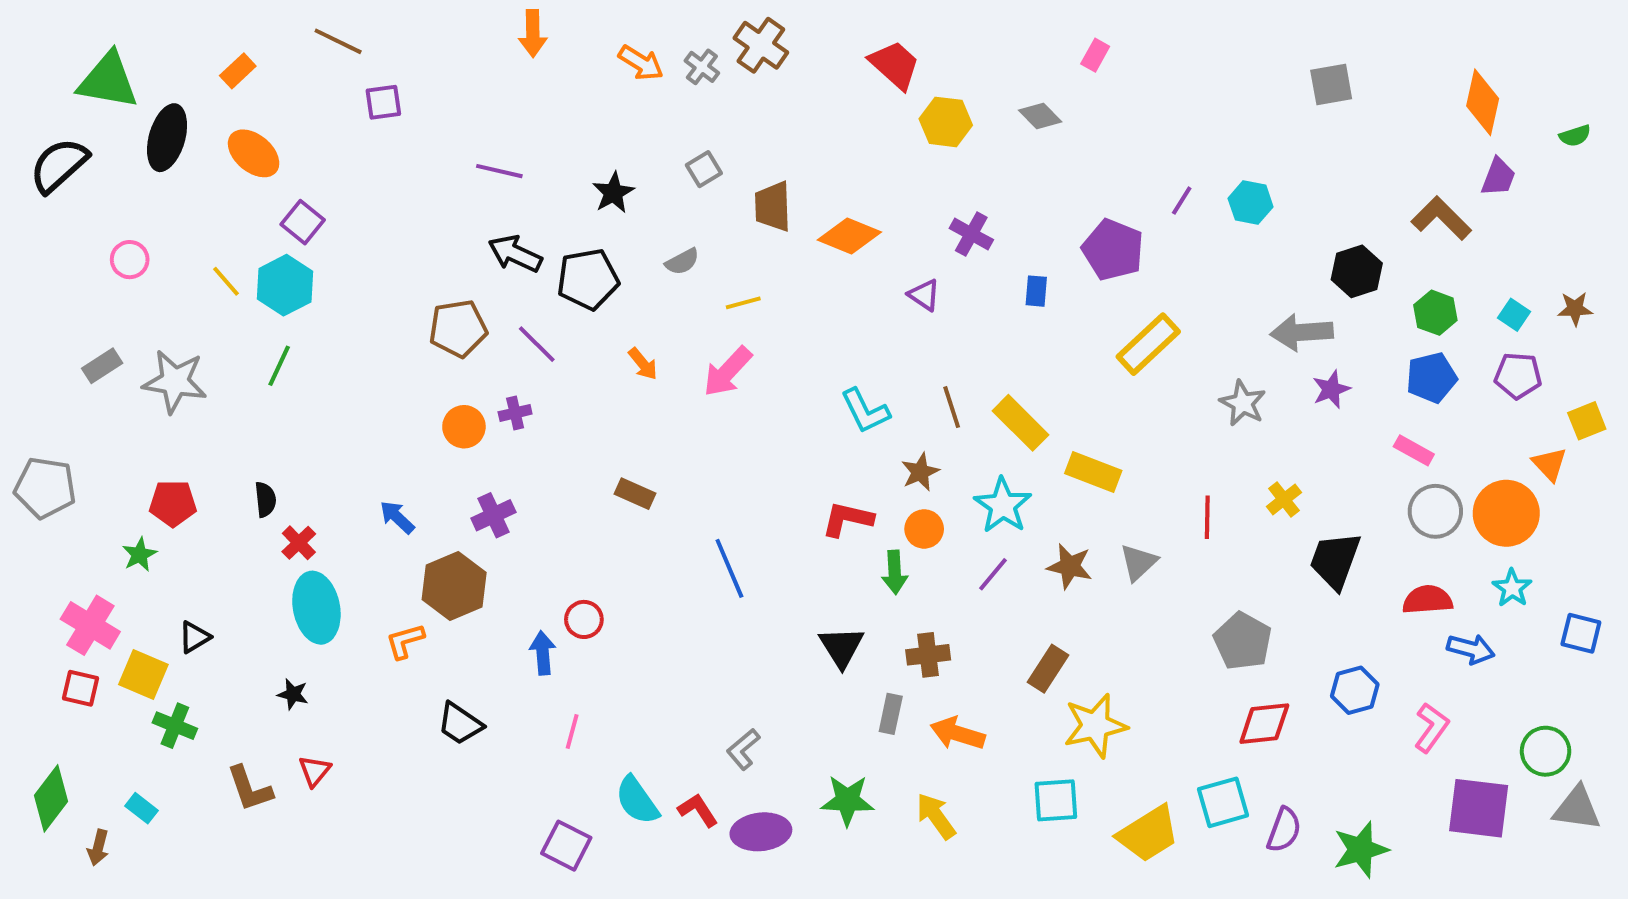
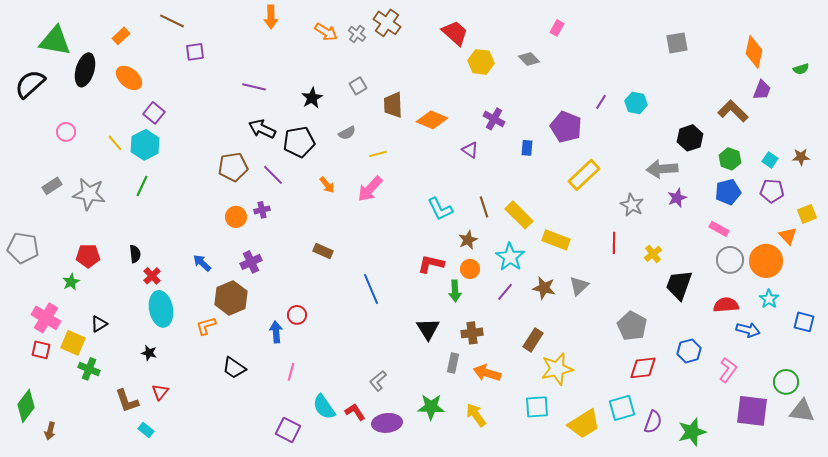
red line: (1207, 517) -> (614, 243), moved
cyan rectangle: (141, 808) -> (146, 430), moved

